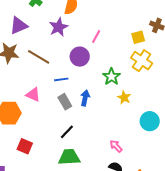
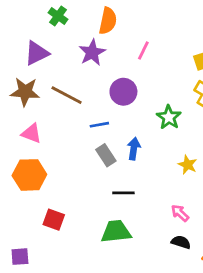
pink line: (96, 37) -> (143, 50), moved
pink triangle: (33, 95) -> (31, 133), moved
yellow star: (124, 97) -> (188, 165), moved
black line: (67, 132) -> (123, 193), moved, turned 49

